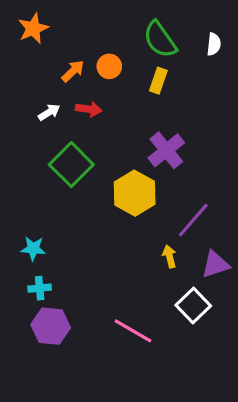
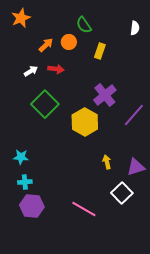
green semicircle: (160, 39) -> (84, 25), moved, size x0.7
purple line: (193, 220) -> (134, 115), moved

